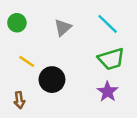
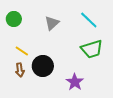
purple star: (108, 92) -> (75, 82), moved
brown arrow: (19, 100) -> (20, 70), moved

